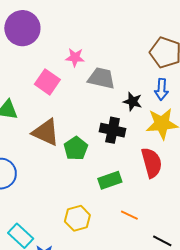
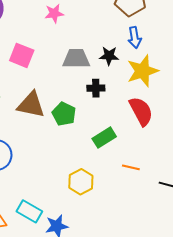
pink star: (75, 57) -> (54, 13), moved
gray trapezoid: (101, 78) -> (76, 59), moved
black cross: (113, 130) -> (96, 88), size x0.7

